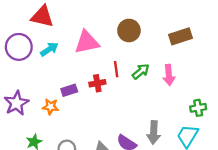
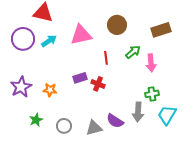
green arrow: (141, 72) -> (133, 52), moved
red cross: (97, 83) -> (98, 84), moved, turned 32
purple rectangle: (69, 90) -> (80, 78), moved
green cross: (198, 108) -> (152, 94), moved

